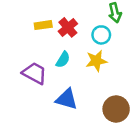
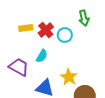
cyan circle: (101, 35) -> (65, 35), moved
yellow star: (96, 61) -> (69, 77), moved, turned -30

